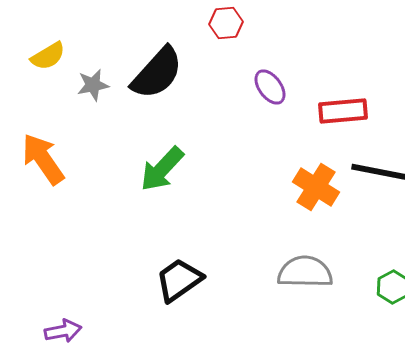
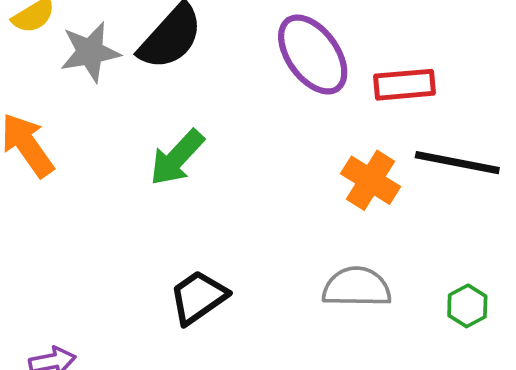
gray star: (93, 85) -> (90, 52), size x1.5
purple ellipse: (270, 87) -> (313, 54), size x1.8

